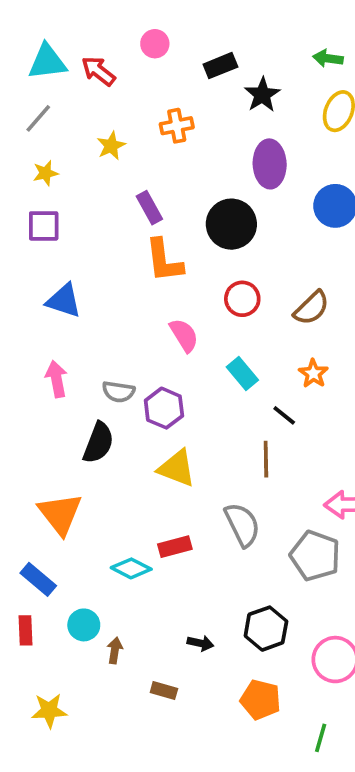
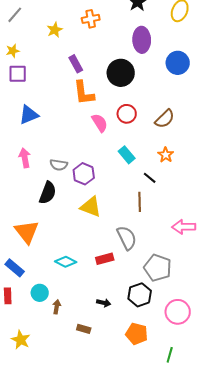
yellow star: (46, 173) -> (13, 51), moved
blue triangle: (64, 301) -> (29, 115), turned -40
pink semicircle: (184, 335) -> (100, 123), moved
red rectangle: (175, 547) -> (105, 259), moved
gray pentagon: (315, 556) -> (158, 268), moved
yellow star: (49, 711) -> (21, 340), turned 30

